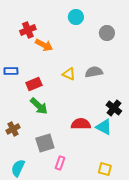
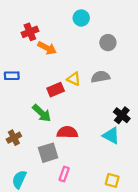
gray circle: (107, 33) -> (108, 43), moved
red rectangle: (34, 84) -> (56, 90), moved
red semicircle: (81, 124) -> (67, 132), moved

